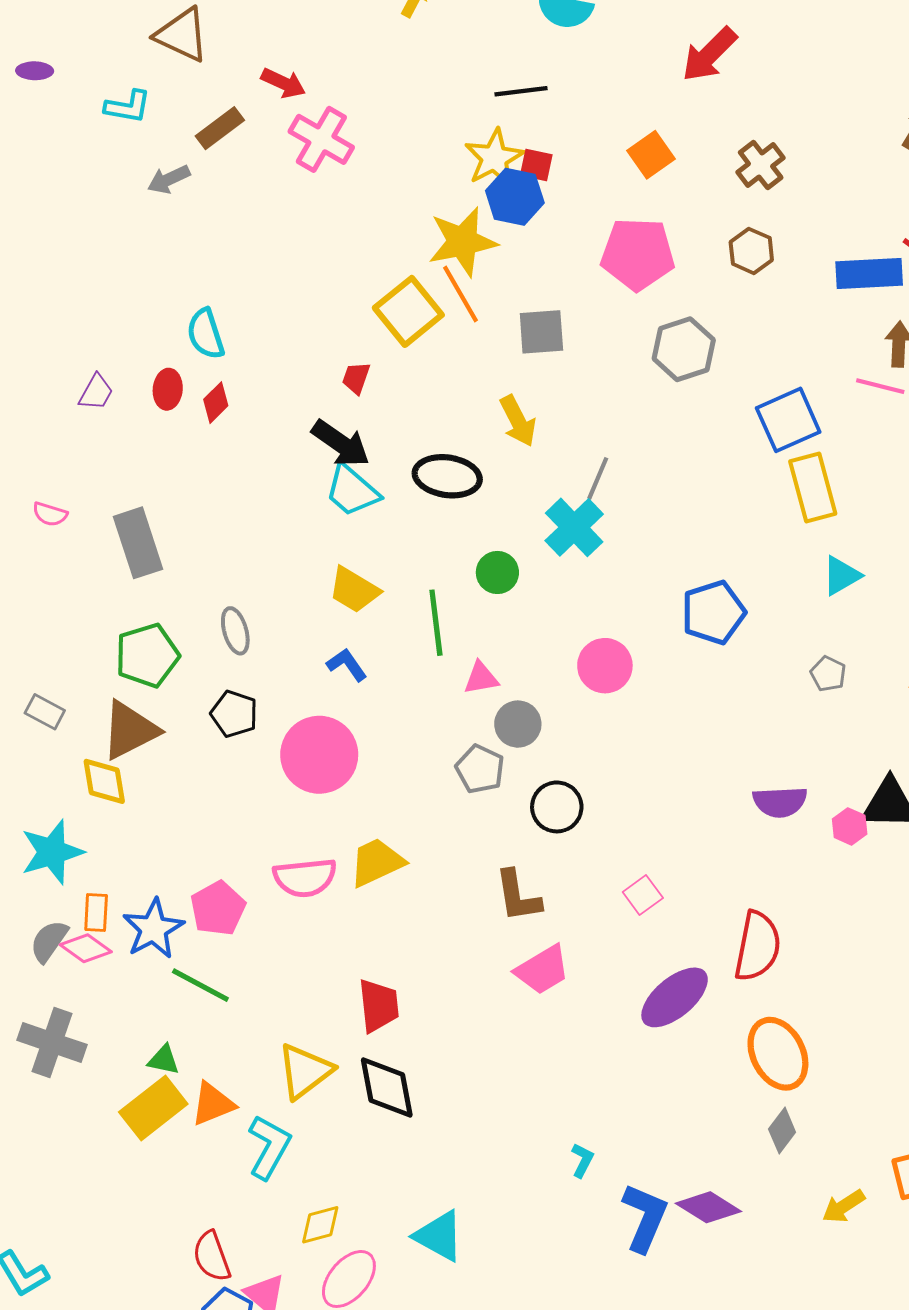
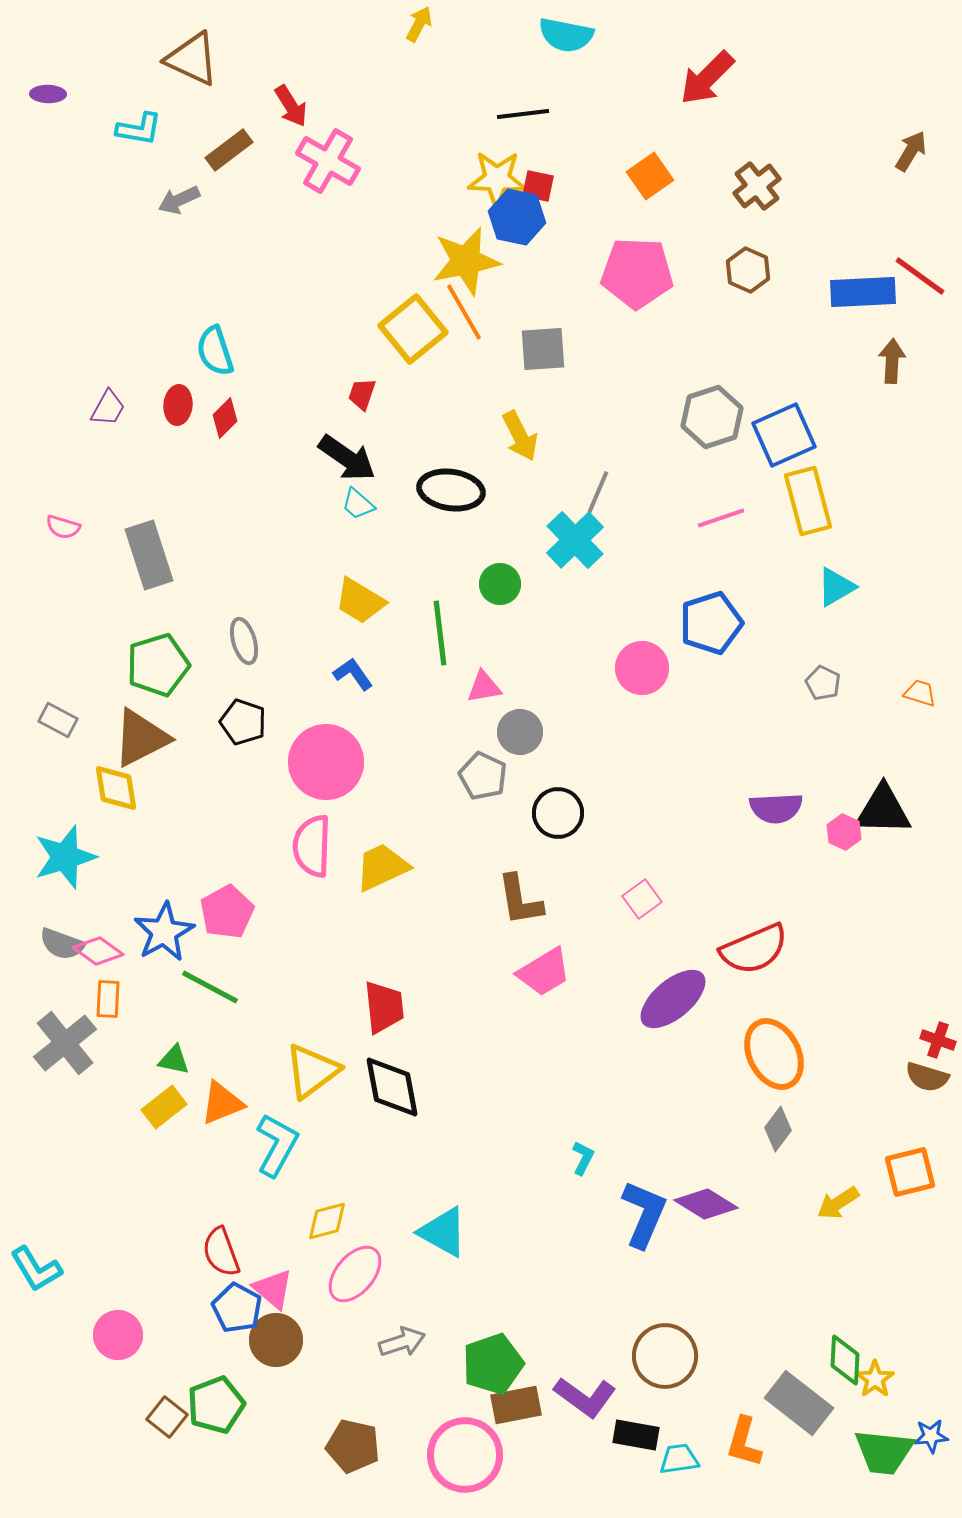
red arrow: (283, 83) -> (291, 106), turned 33
yellow star: (494, 158) -> (497, 179), turned 30
gray hexagon: (684, 349) -> (712, 417), moved
pink line: (880, 386) -> (721, 518), moved, turned -33
cyan trapezoid: (352, 491) -> (358, 504), size x0.6
pink circle: (605, 666) -> (642, 668), moved
pink semicircle: (305, 878) -> (312, 846), moved, turned 98
orange rectangle: (96, 912) -> (108, 999), moved
gray semicircle: (49, 941) -> (62, 944), turned -105
red semicircle: (757, 946) -> (754, 949), turned 56
gray cross: (52, 1042) -> (65, 1043), turned 32
yellow rectangle: (153, 1108) -> (164, 1107), size x0.7

